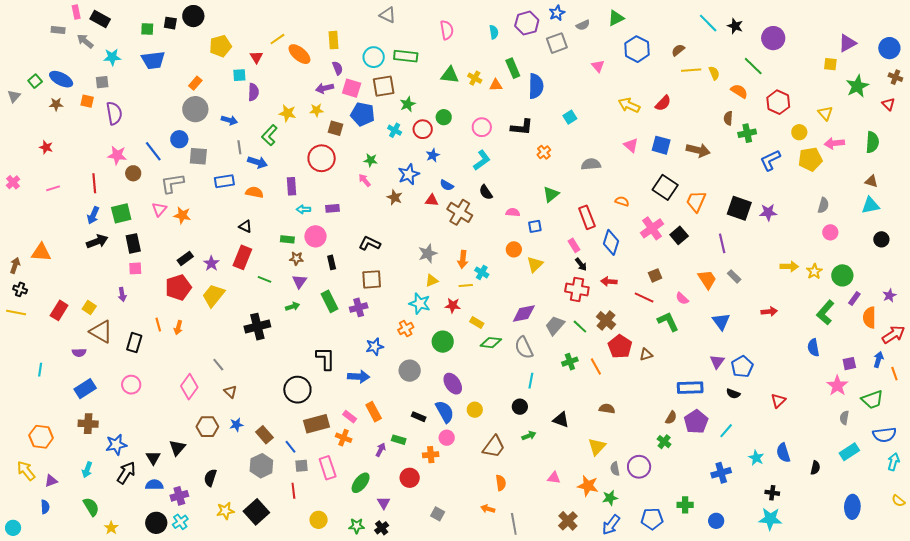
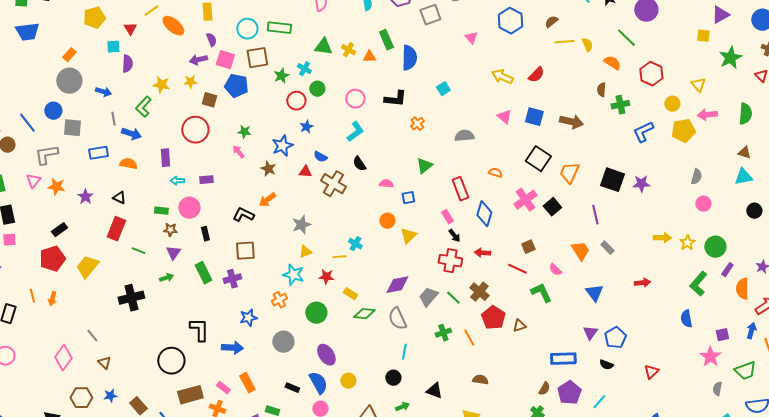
cyan cross: (395, 130) -> (304, 69), moved
orange arrow: (463, 259) -> (267, 200), moved, turned 48
purple star: (211, 263) -> (85, 197), moved

